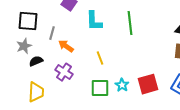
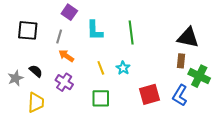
gray line: (52, 33) -> (59, 37), moved
gray star: (24, 46) -> (16, 78), moved
black semicircle: (36, 61) -> (36, 71), turned 64
cyan star: (122, 85) -> (123, 68), moved

